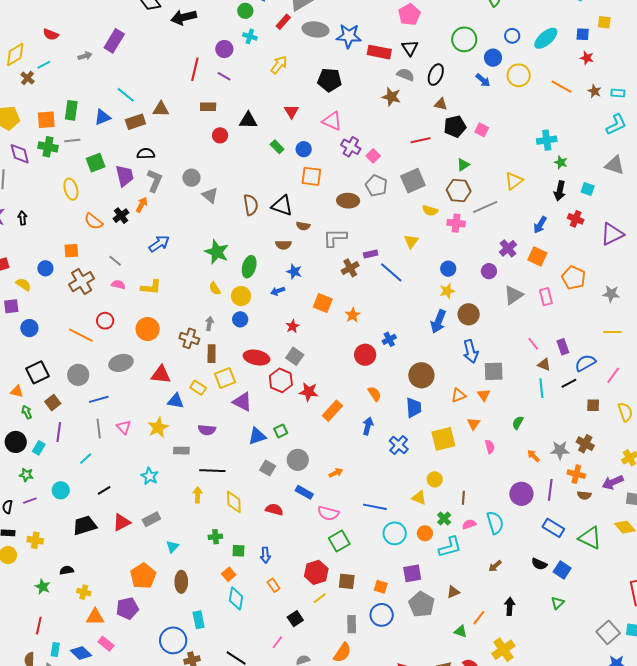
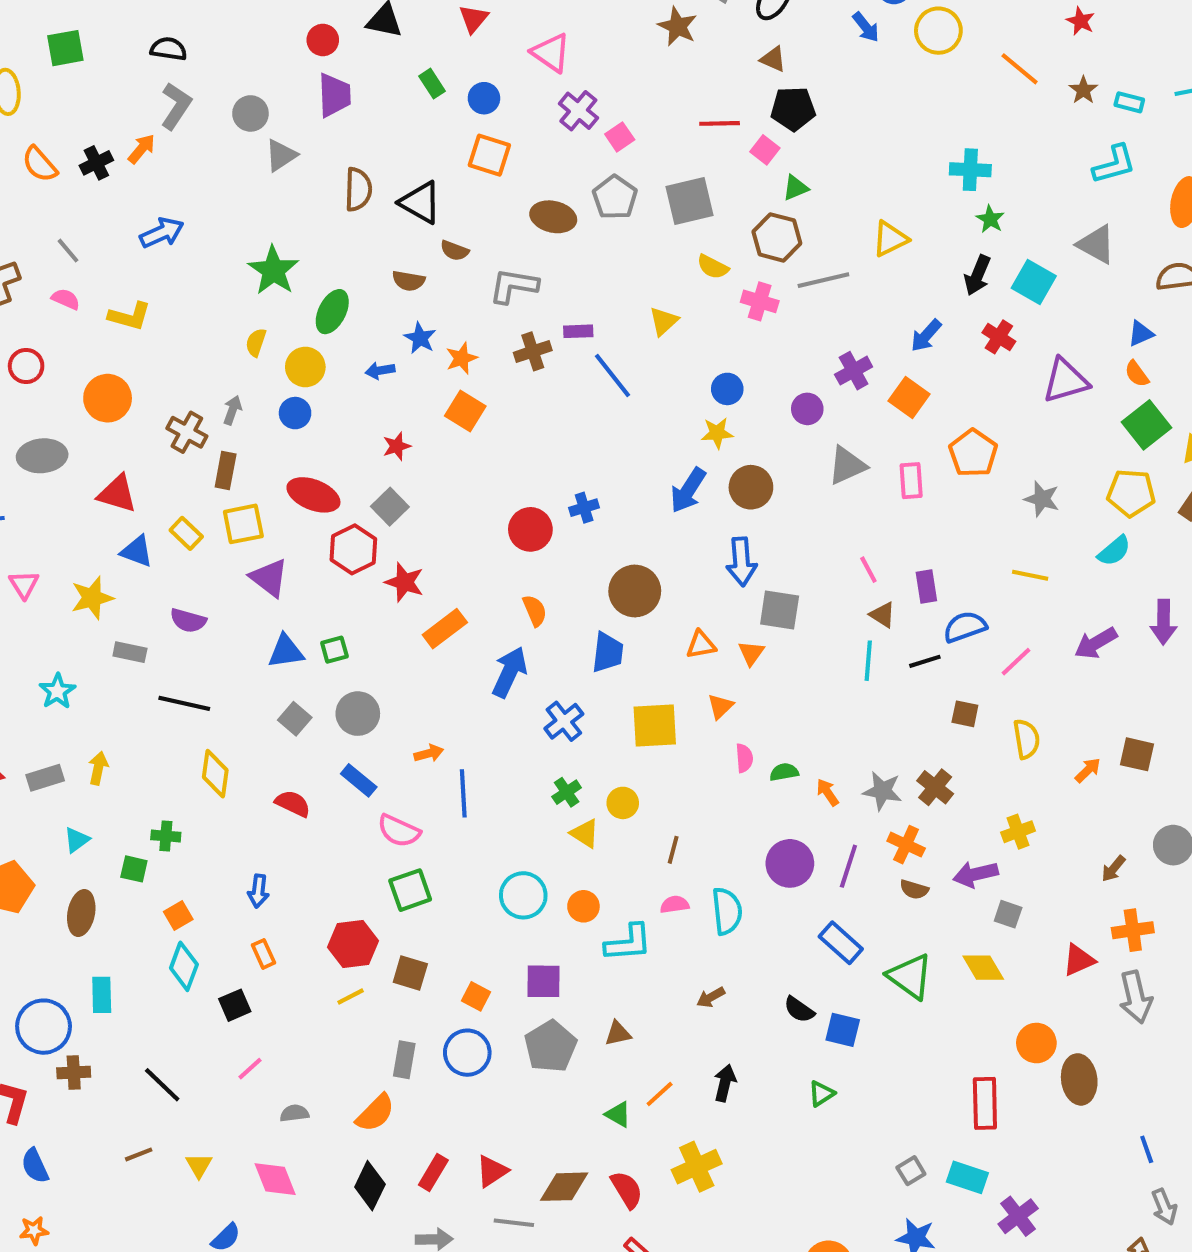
pink square: (482, 130) -> (765, 150), moved
purple trapezoid: (125, 176) -> (334, 95), moved
cyan square: (588, 189) -> (1034, 282), size x1.5
gray triangle: (210, 195) -> (281, 155), turned 36
yellow semicircle: (215, 289) -> (256, 342), turned 40
orange star: (353, 315) -> (462, 358), moved
green semicircle: (518, 423) -> (784, 772), moved, turned 40
blue arrow: (368, 426) -> (509, 672), size x1.4
yellow arrow: (198, 495) -> (98, 768), moved
blue line: (375, 507) -> (463, 793), moved, turned 65
green cross: (444, 519) -> (567, 792), moved
green square: (239, 551) -> (134, 869), moved
blue square: (562, 570) -> (843, 1030), turned -30
black square: (295, 619) -> (235, 1005), moved
gray square: (608, 632) -> (911, 1171), size x0.6

